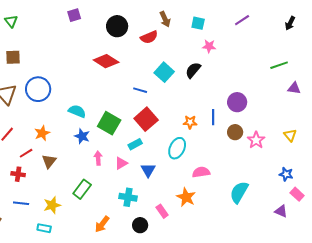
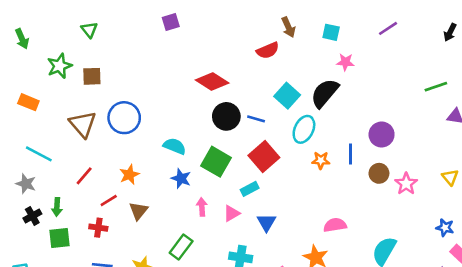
black circle: (117, 26) -> (226, 116), moved
black semicircle: (193, 70) -> (325, 93), size x1.4
cyan ellipse: (177, 148) -> (304, 129), moved

